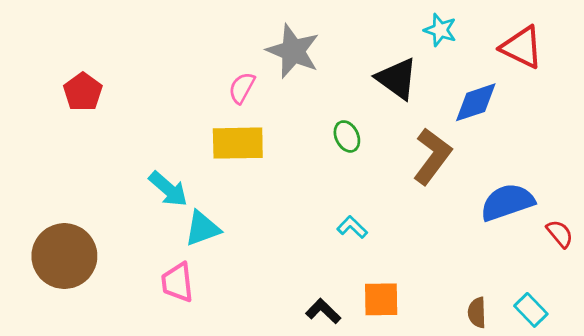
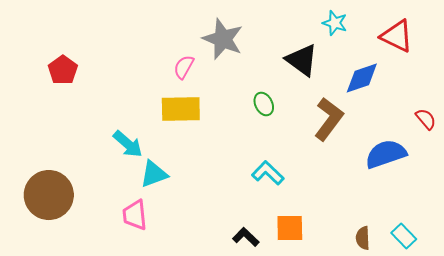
cyan L-shape: (352, 227) -> (268, 173), size x1.4
red semicircle: (560, 234) -> (426, 119), moved

